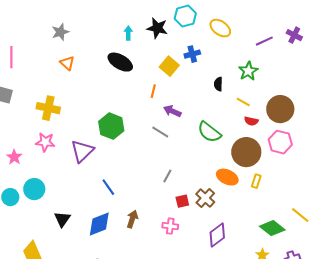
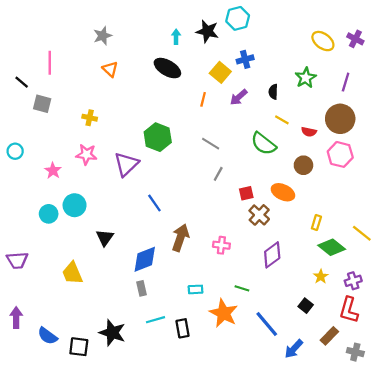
yellow ellipse: (220, 28) -> (323, 41), moved
purple line: (264, 41) -> (346, 82), moved, turned -48
yellow line: (243, 102) -> (282, 120), moved
yellow cross: (48, 108) -> (90, 118), size x0.6
purple arrow: (172, 111) -> (239, 97), moved, turned -66
brown circle: (246, 152) -> (303, 165), size x0.6
gray line: (167, 176) -> (218, 174), moved
yellow rectangle: (256, 181) -> (316, 222), moved
red square: (182, 201) -> (246, 193), moved
brown arrow: (132, 219) -> (180, 238), size x1.4
blue diamond: (99, 224) -> (145, 259), moved

